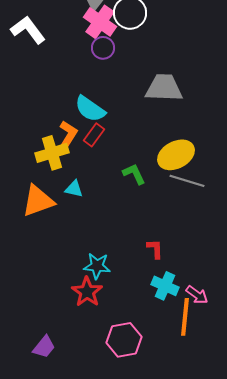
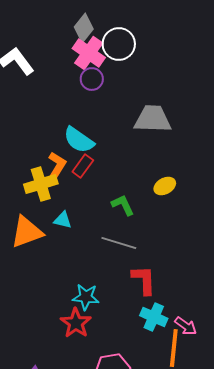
yellow ellipse: (176, 155) -> (165, 186), size x0.6
gray line: (187, 181) -> (119, 243), moved
red L-shape: (155, 249) -> (144, 280), size x1.5

